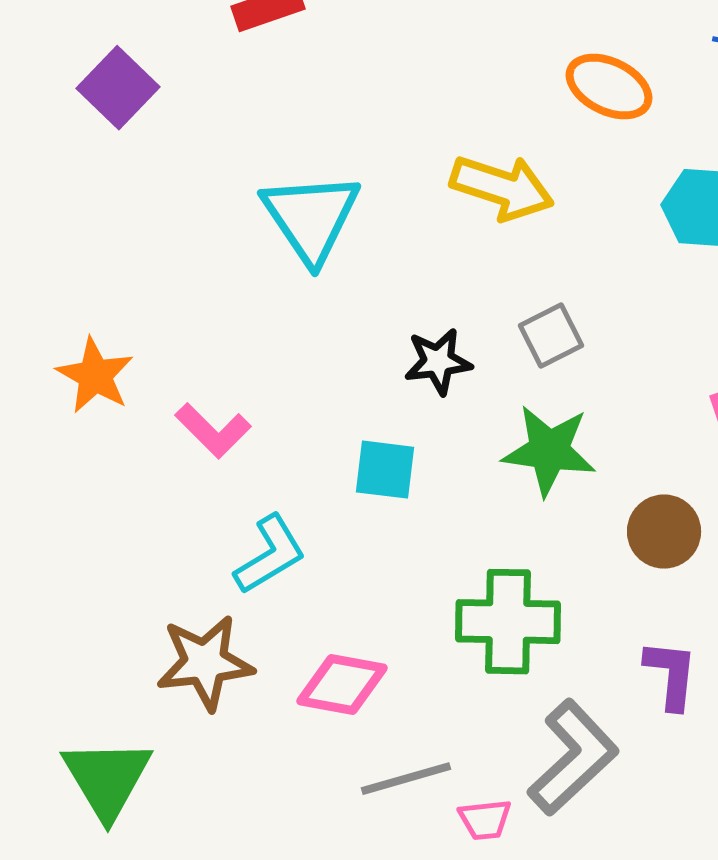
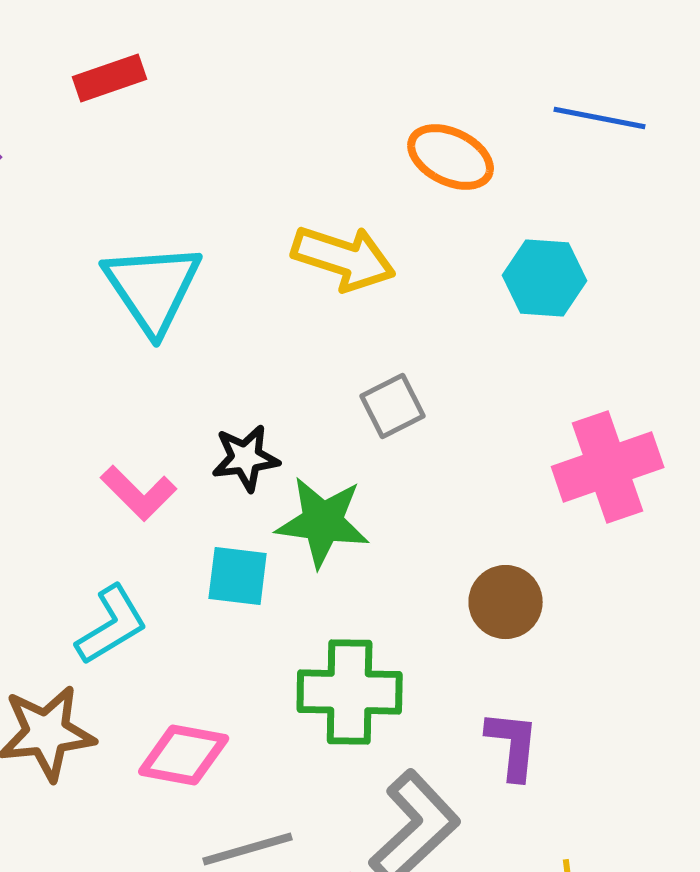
black star: (438, 362) -> (246, 458), moved
pink L-shape: (213, 431) -> (139, 493), moved
green star: (549, 451) -> (323, 522), moved
cyan square: (385, 470) -> (238, 576), moved

